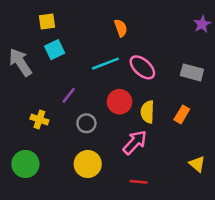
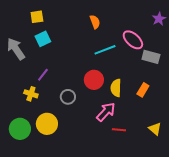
cyan line: (106, 64) -> (105, 50), moved
pink ellipse: (142, 67) -> (133, 40), moved
purple line: (69, 95) -> (43, 75), moved
yellow circle: (88, 164) -> (47, 124), moved
red line: (139, 182) -> (119, 130), moved

